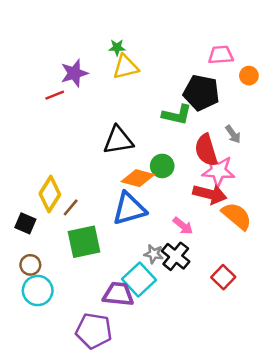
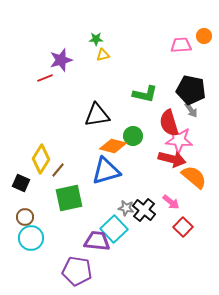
yellow triangle: (126, 67) -> (103, 55), size x0.6
orange circle: (249, 76) -> (204, 36), moved
black pentagon: (201, 93) -> (191, 90), moved
pink arrow: (183, 226) -> (171, 202), moved

